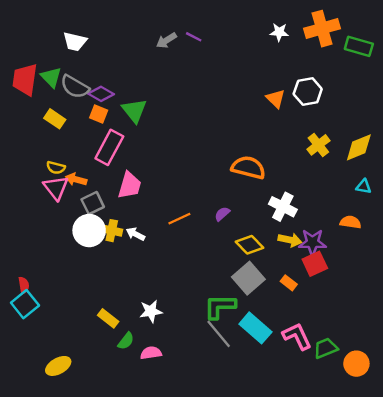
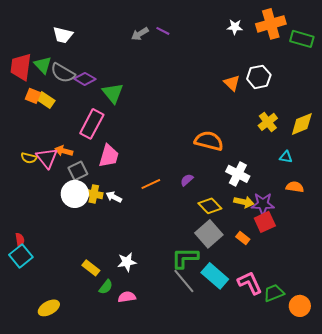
orange square: (99, 114) -> (33, 96), moved
yellow semicircle: (56, 168) -> (29, 158), moved
cyan triangle: (364, 187) -> (286, 157), moved

